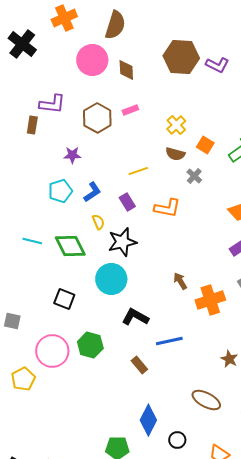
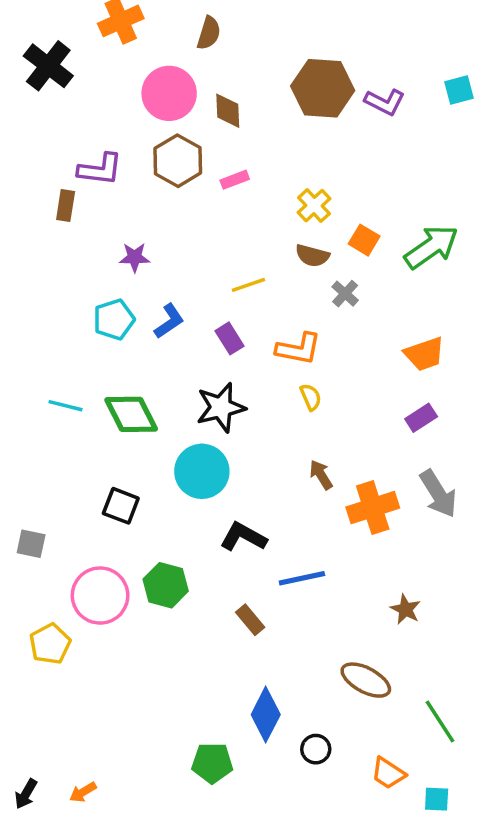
brown semicircle: (115, 25) -> (209, 33), size x0.7
brown hexagon: (97, 118) -> (178, 161), moved
yellow semicircle: (98, 222) -> (311, 397), moved

